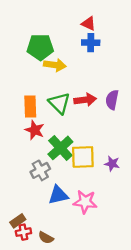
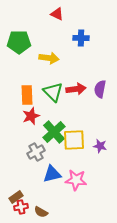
red triangle: (88, 24) -> (57, 14), moved
green pentagon: (40, 47) -> (19, 42), moved
red star: (35, 130) -> (31, 116), turned 30

